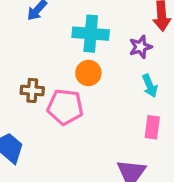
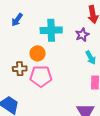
orange circle: (88, 73) -> (38, 53), moved

